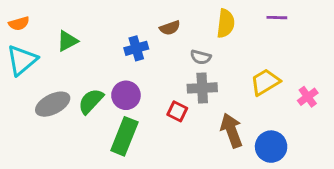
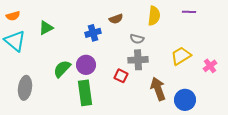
cyan triangle: (22, 60) -> (15, 41), turned -40
gray ellipse: (53, 104) -> (25, 88), moved, turned -55
green rectangle: (124, 136) -> (85, 93), turned -30

